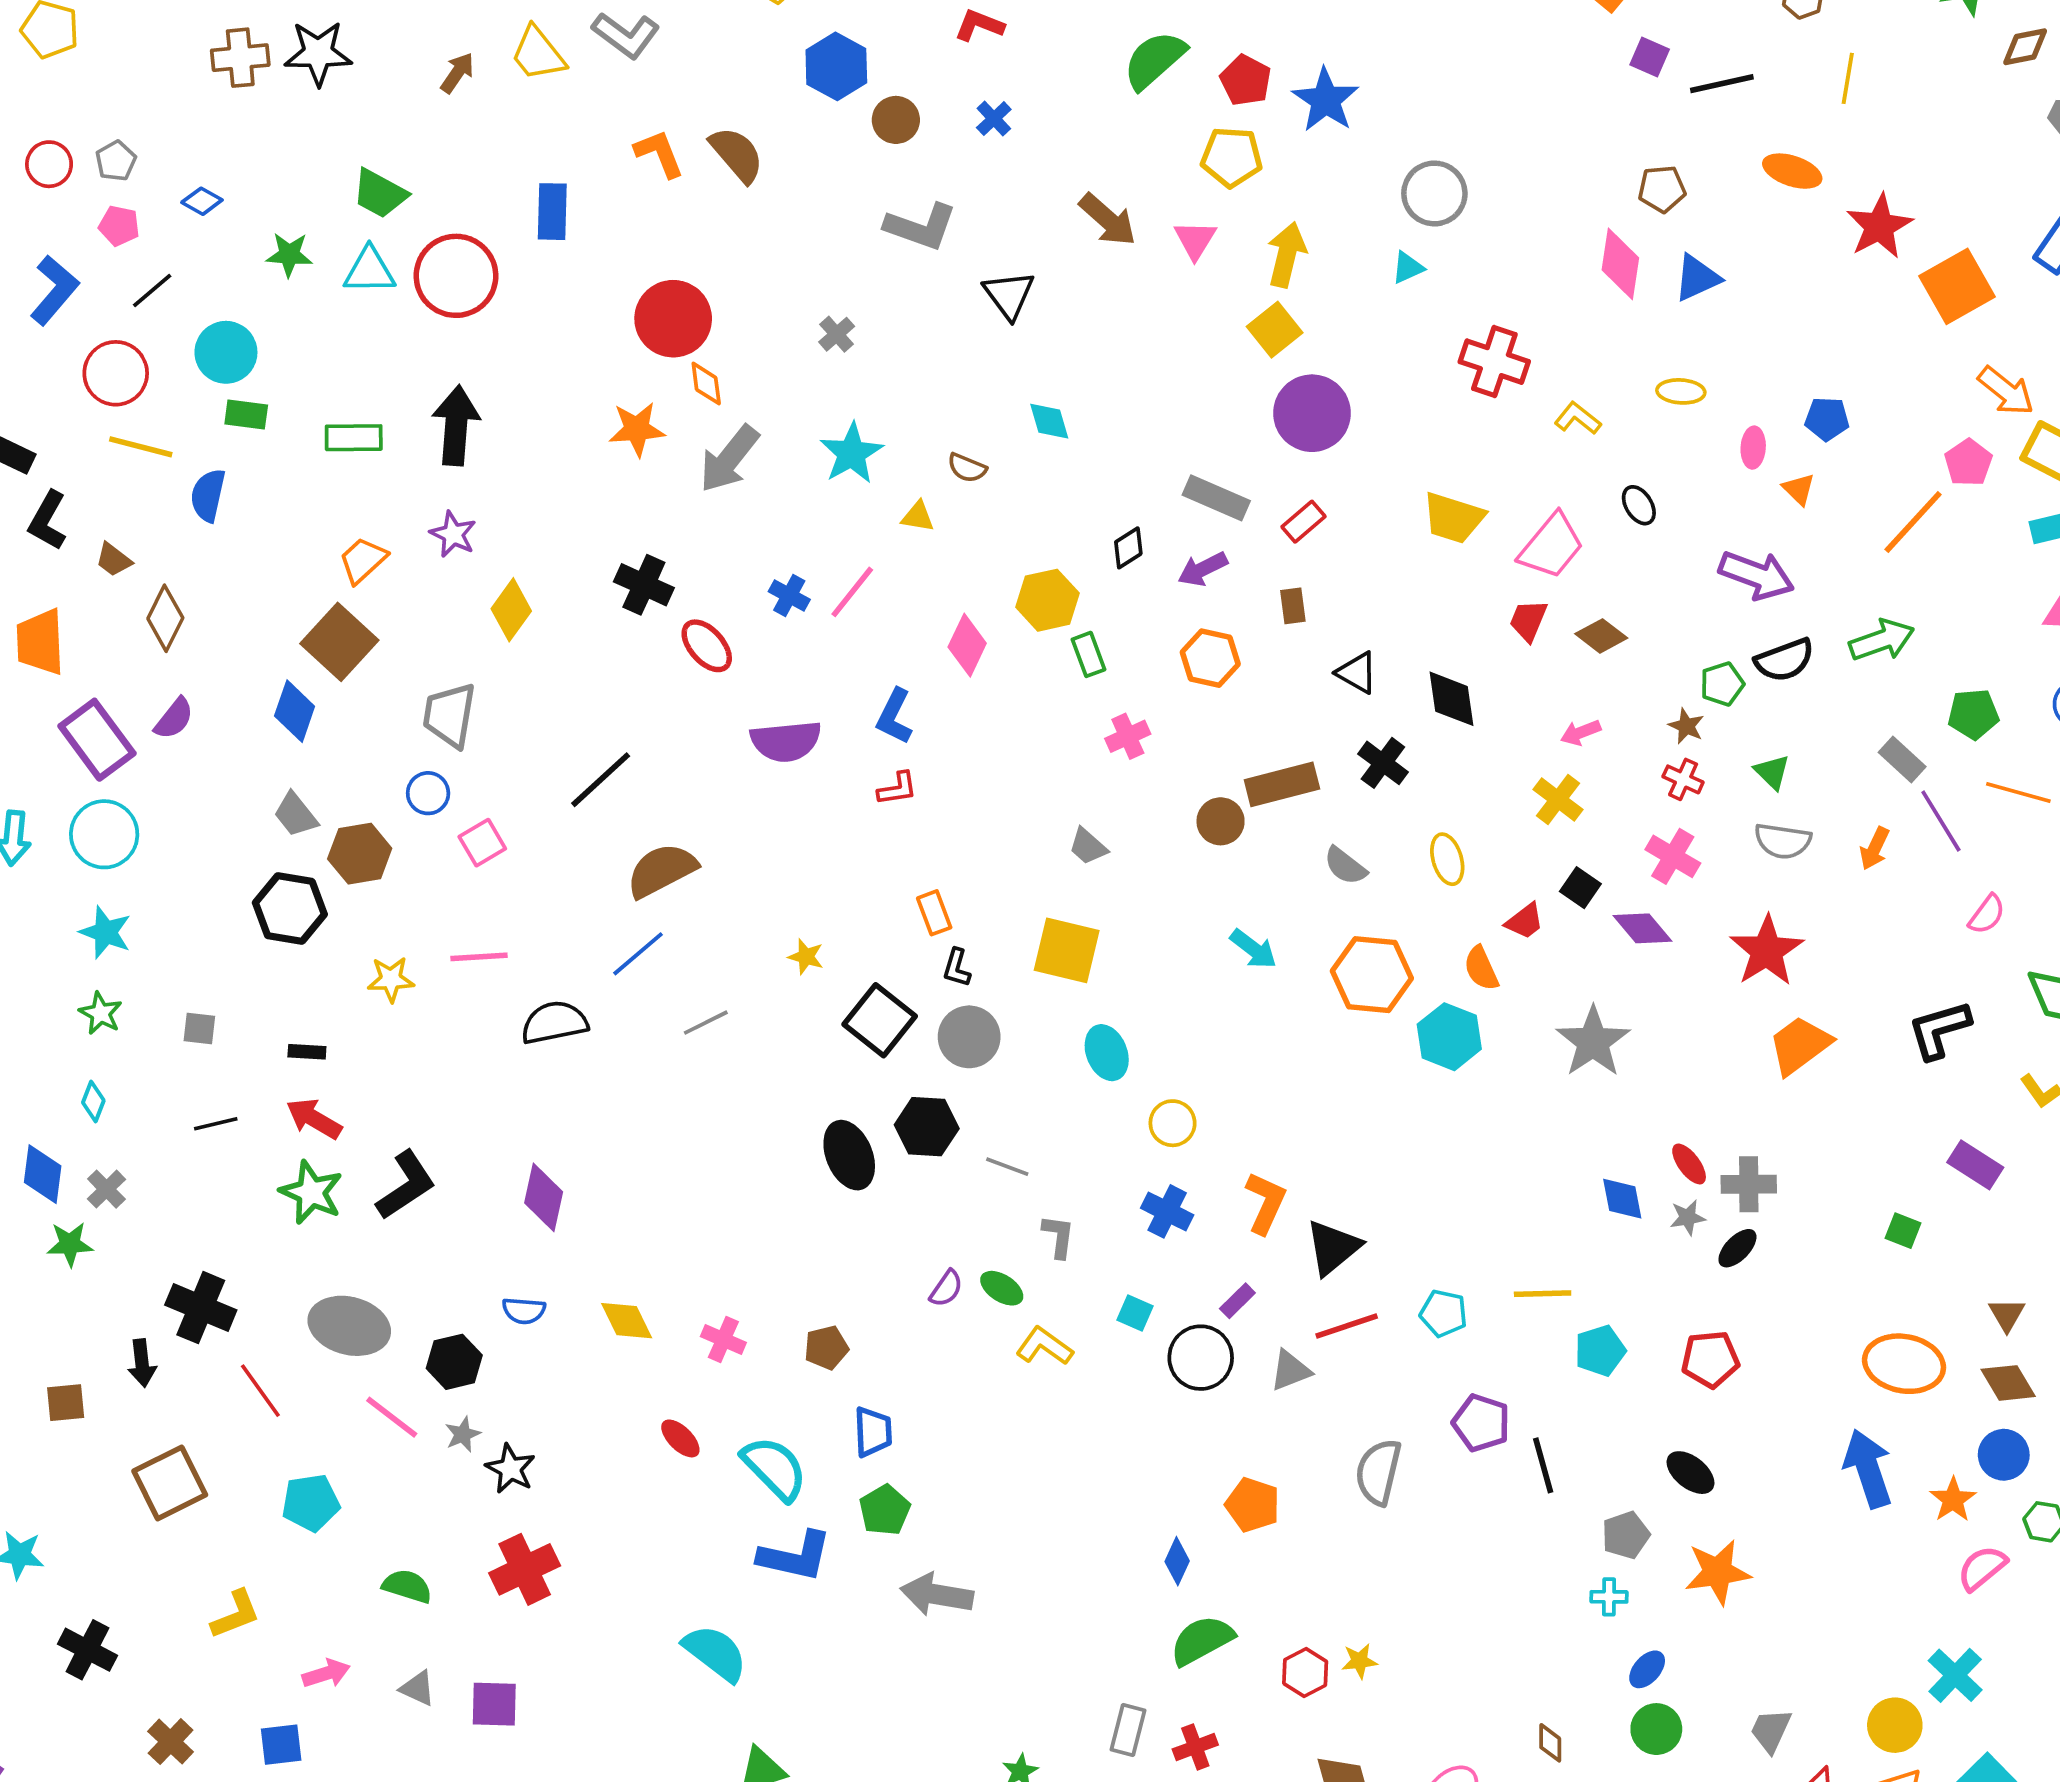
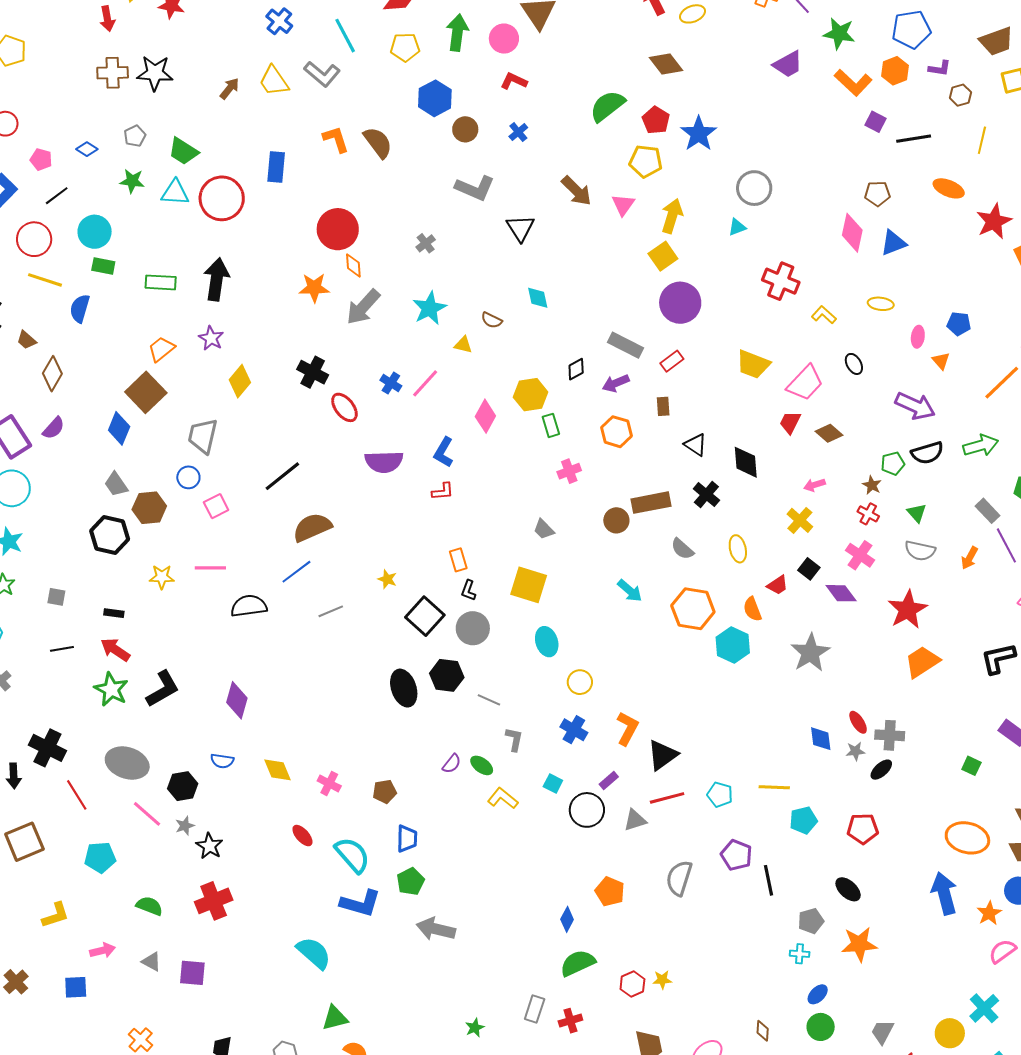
gray pentagon: (116, 161) -> (135, 136), moved

